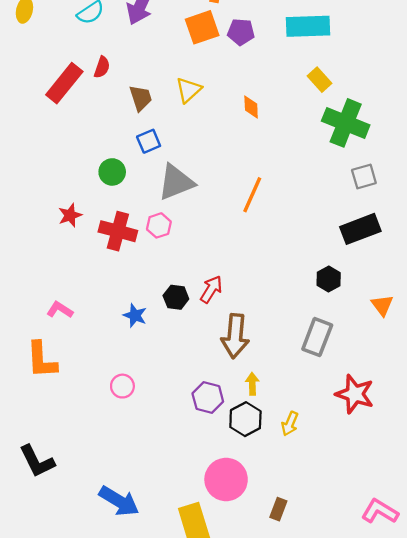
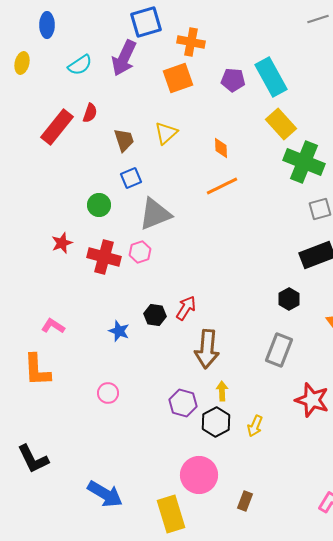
cyan rectangle: (308, 26) -> (271, 77), turned 63
purple pentagon: (241, 32) -> (233, 80), moved
yellow rectangle: (319, 80) -> (281, 124), size x1.4
orange line: (252, 195) -> (222, 186), moved, turned 40

